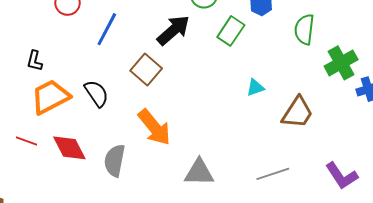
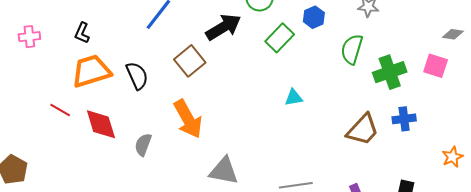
green cross: (341, 63) -> (390, 72), moved
brown trapezoid: (297, 113) -> (363, 130), moved
gray semicircle: (115, 161) -> (143, 145), size x0.7

